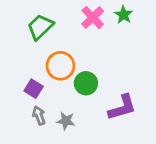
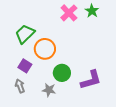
green trapezoid: (40, 27) -> (25, 34), moved
green circle: (86, 83) -> (62, 73), moved
gray arrow: (39, 115) -> (20, 86), moved

